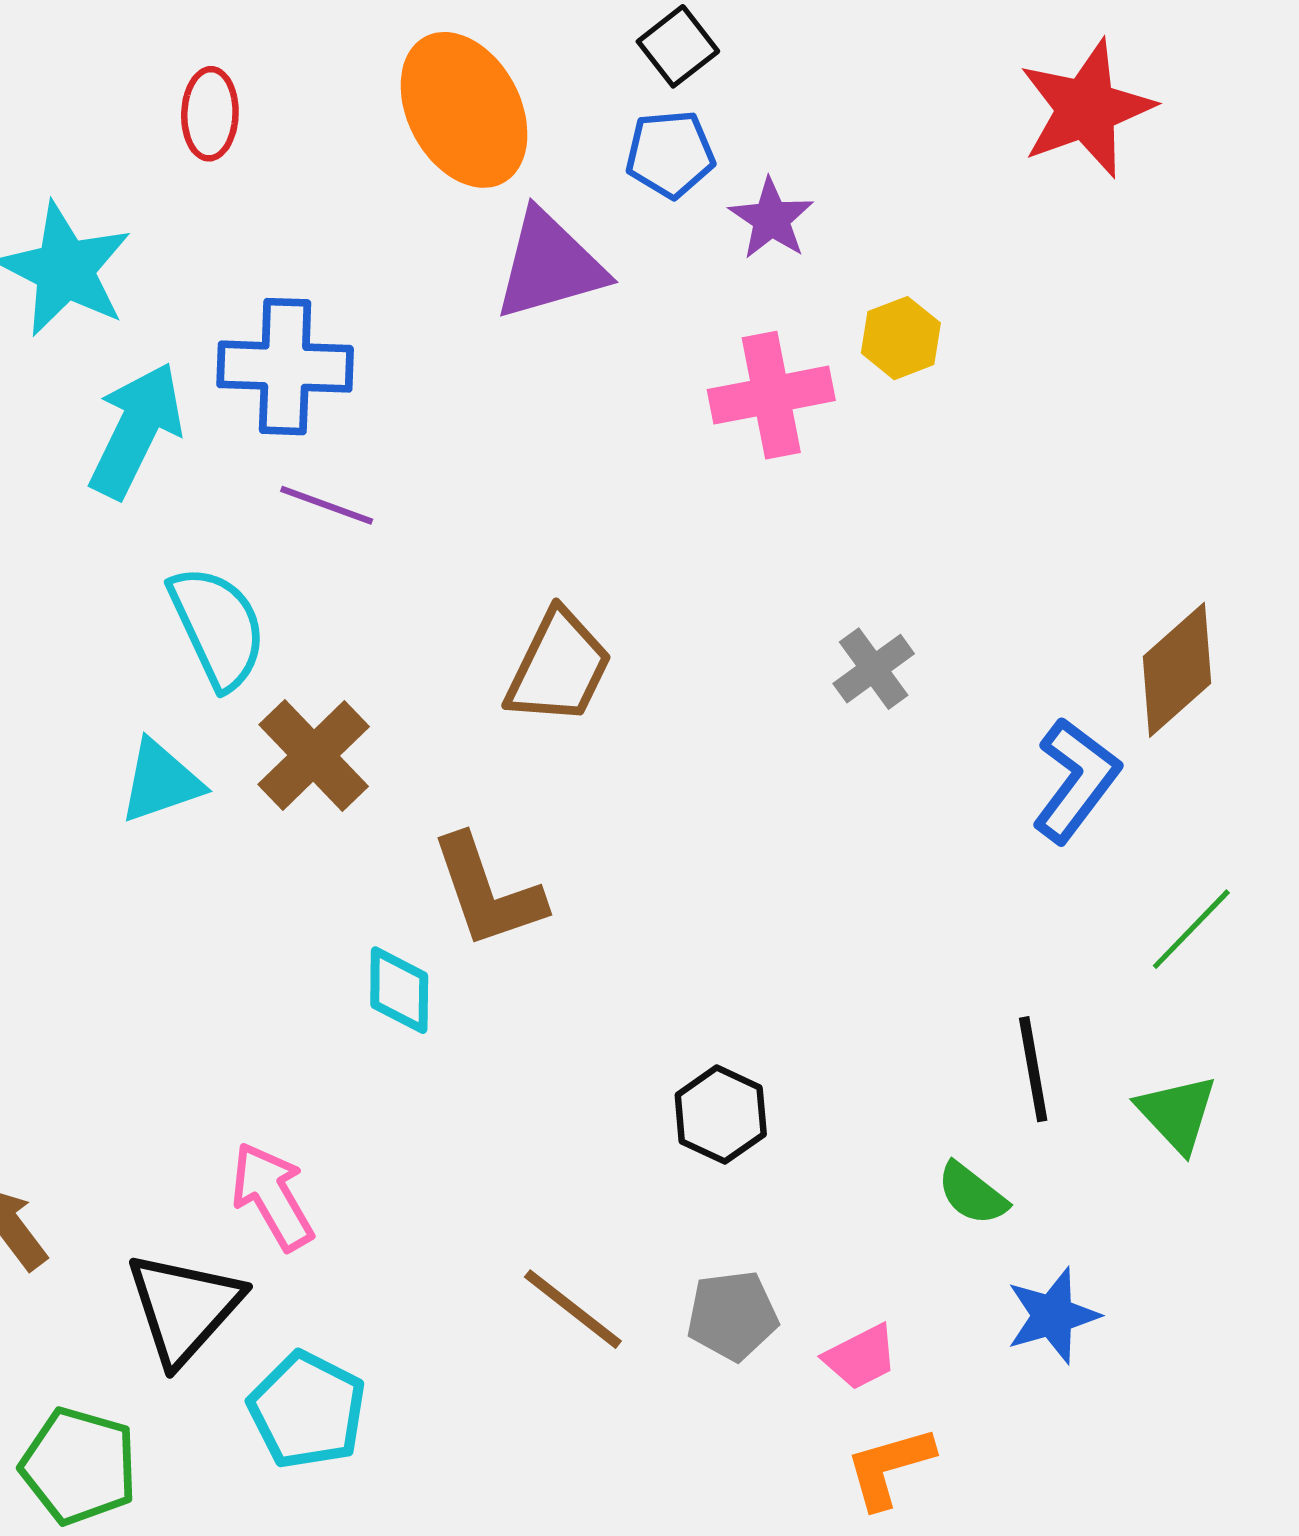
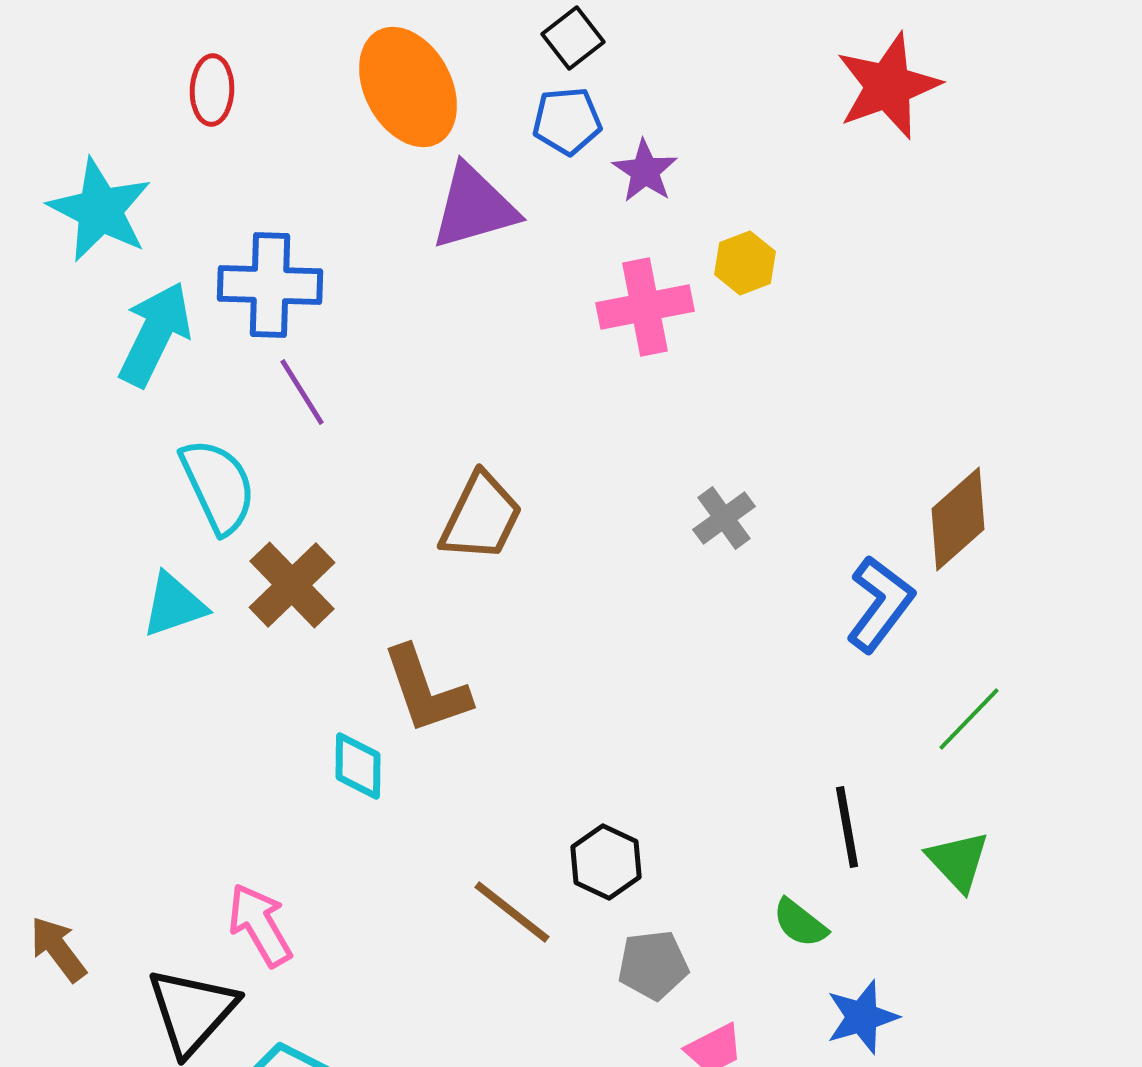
purple line: (327, 505) -> (302, 392), turned 38
brown line: (573, 1309) -> (512, 912), moved
gray pentagon: (732, 1316) -> (653, 965), moved

